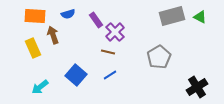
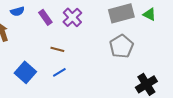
purple cross: (115, 32) -> (72, 17), moved
gray pentagon: (159, 57) -> (121, 46), moved

